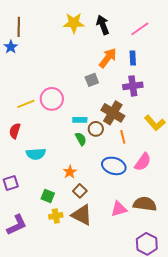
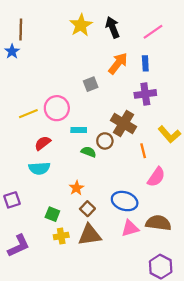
yellow star: (74, 23) -> (81, 25), turned -30
gray square: (92, 80) -> (91, 84), moved
cyan rectangle: (80, 120) -> (79, 130), moved
red semicircle: (15, 131) -> (43, 143), moved, turned 35
orange line: (123, 137) -> (143, 151), moved
green semicircle: (81, 139) -> (89, 152), turned -40
blue ellipse: (114, 166) -> (125, 201), moved
brown triangle: (82, 215) -> (90, 235), turned -35

